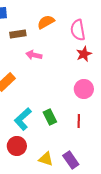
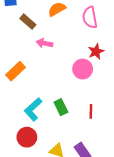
brown rectangle: (18, 34) -> (28, 22), turned 49
red star: (84, 54) -> (96, 51), moved
pink circle: (84, 89) -> (83, 69), moved

